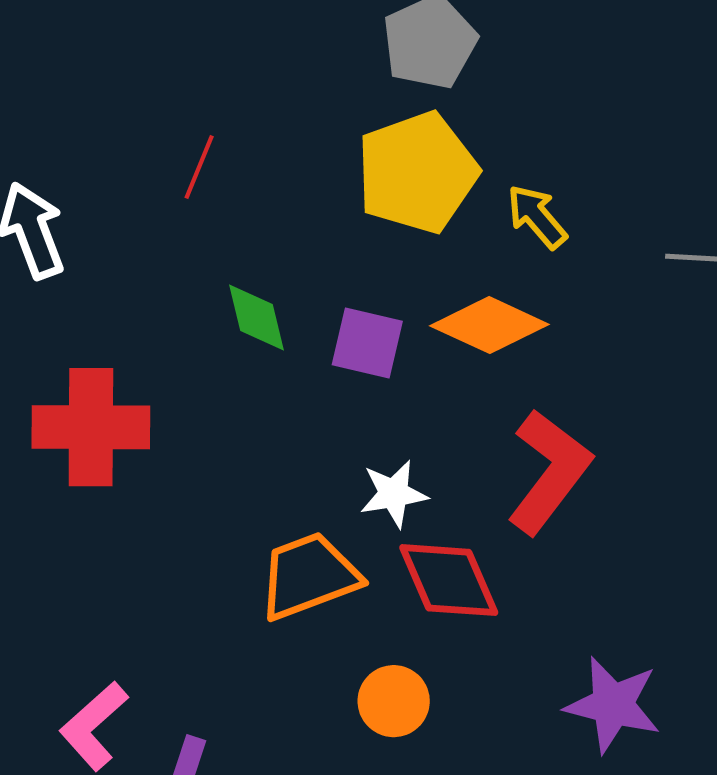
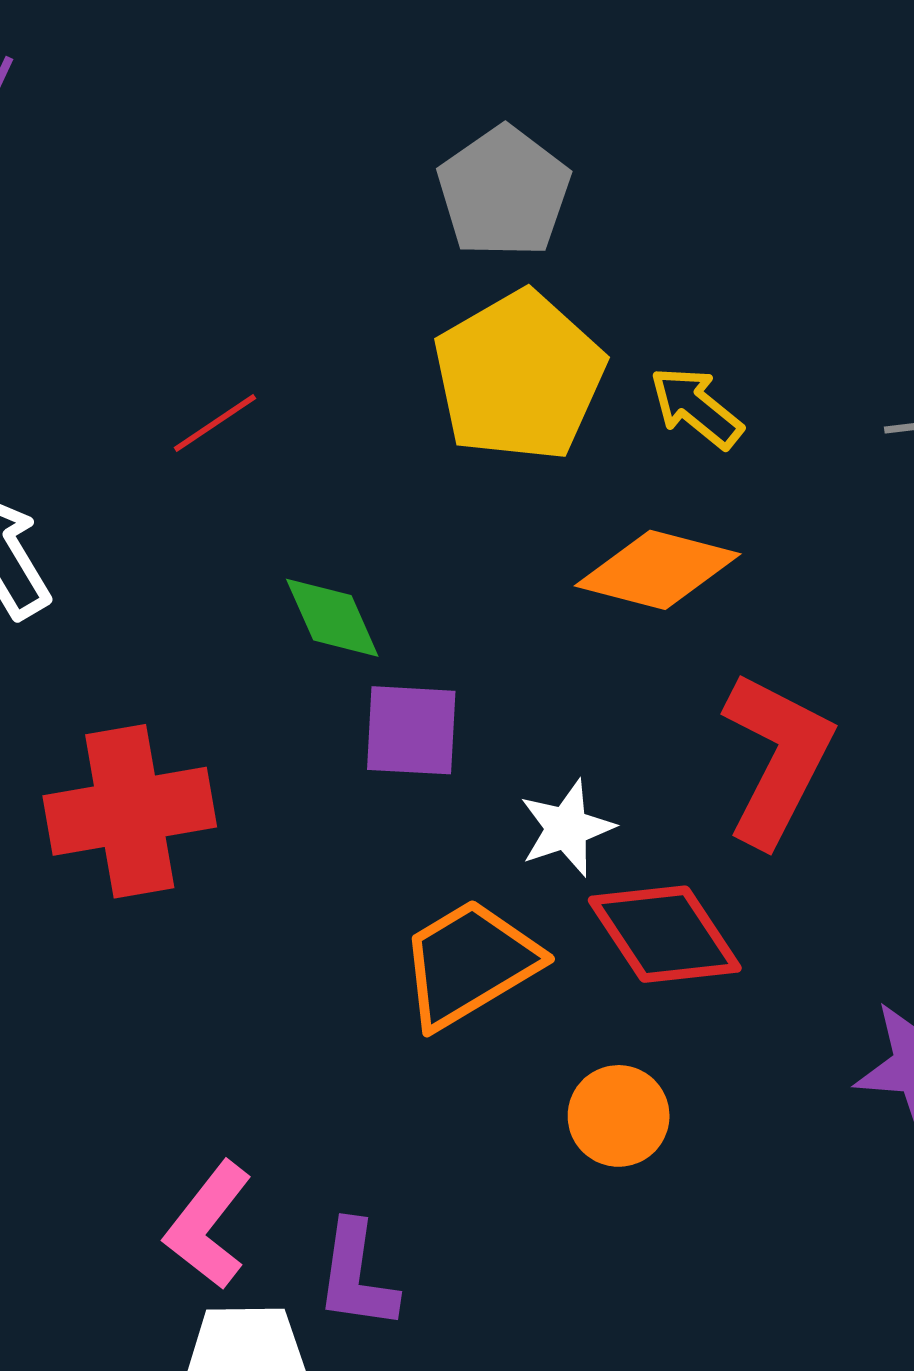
red line: (199, 167) -> (215, 423), turned 44
purple square: (367, 343) -> (411, 730), moved

